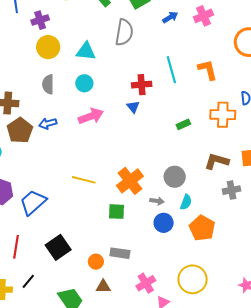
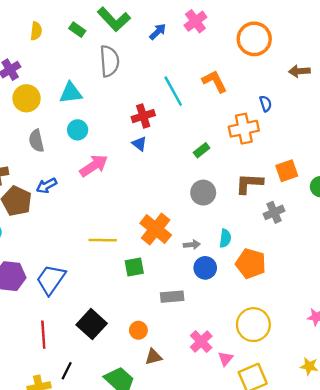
gray circle: (175, 177) -> (203, 193), moved
green square: (116, 212) -> (134, 267), moved
gray rectangle: (120, 253) -> (172, 297), moved

